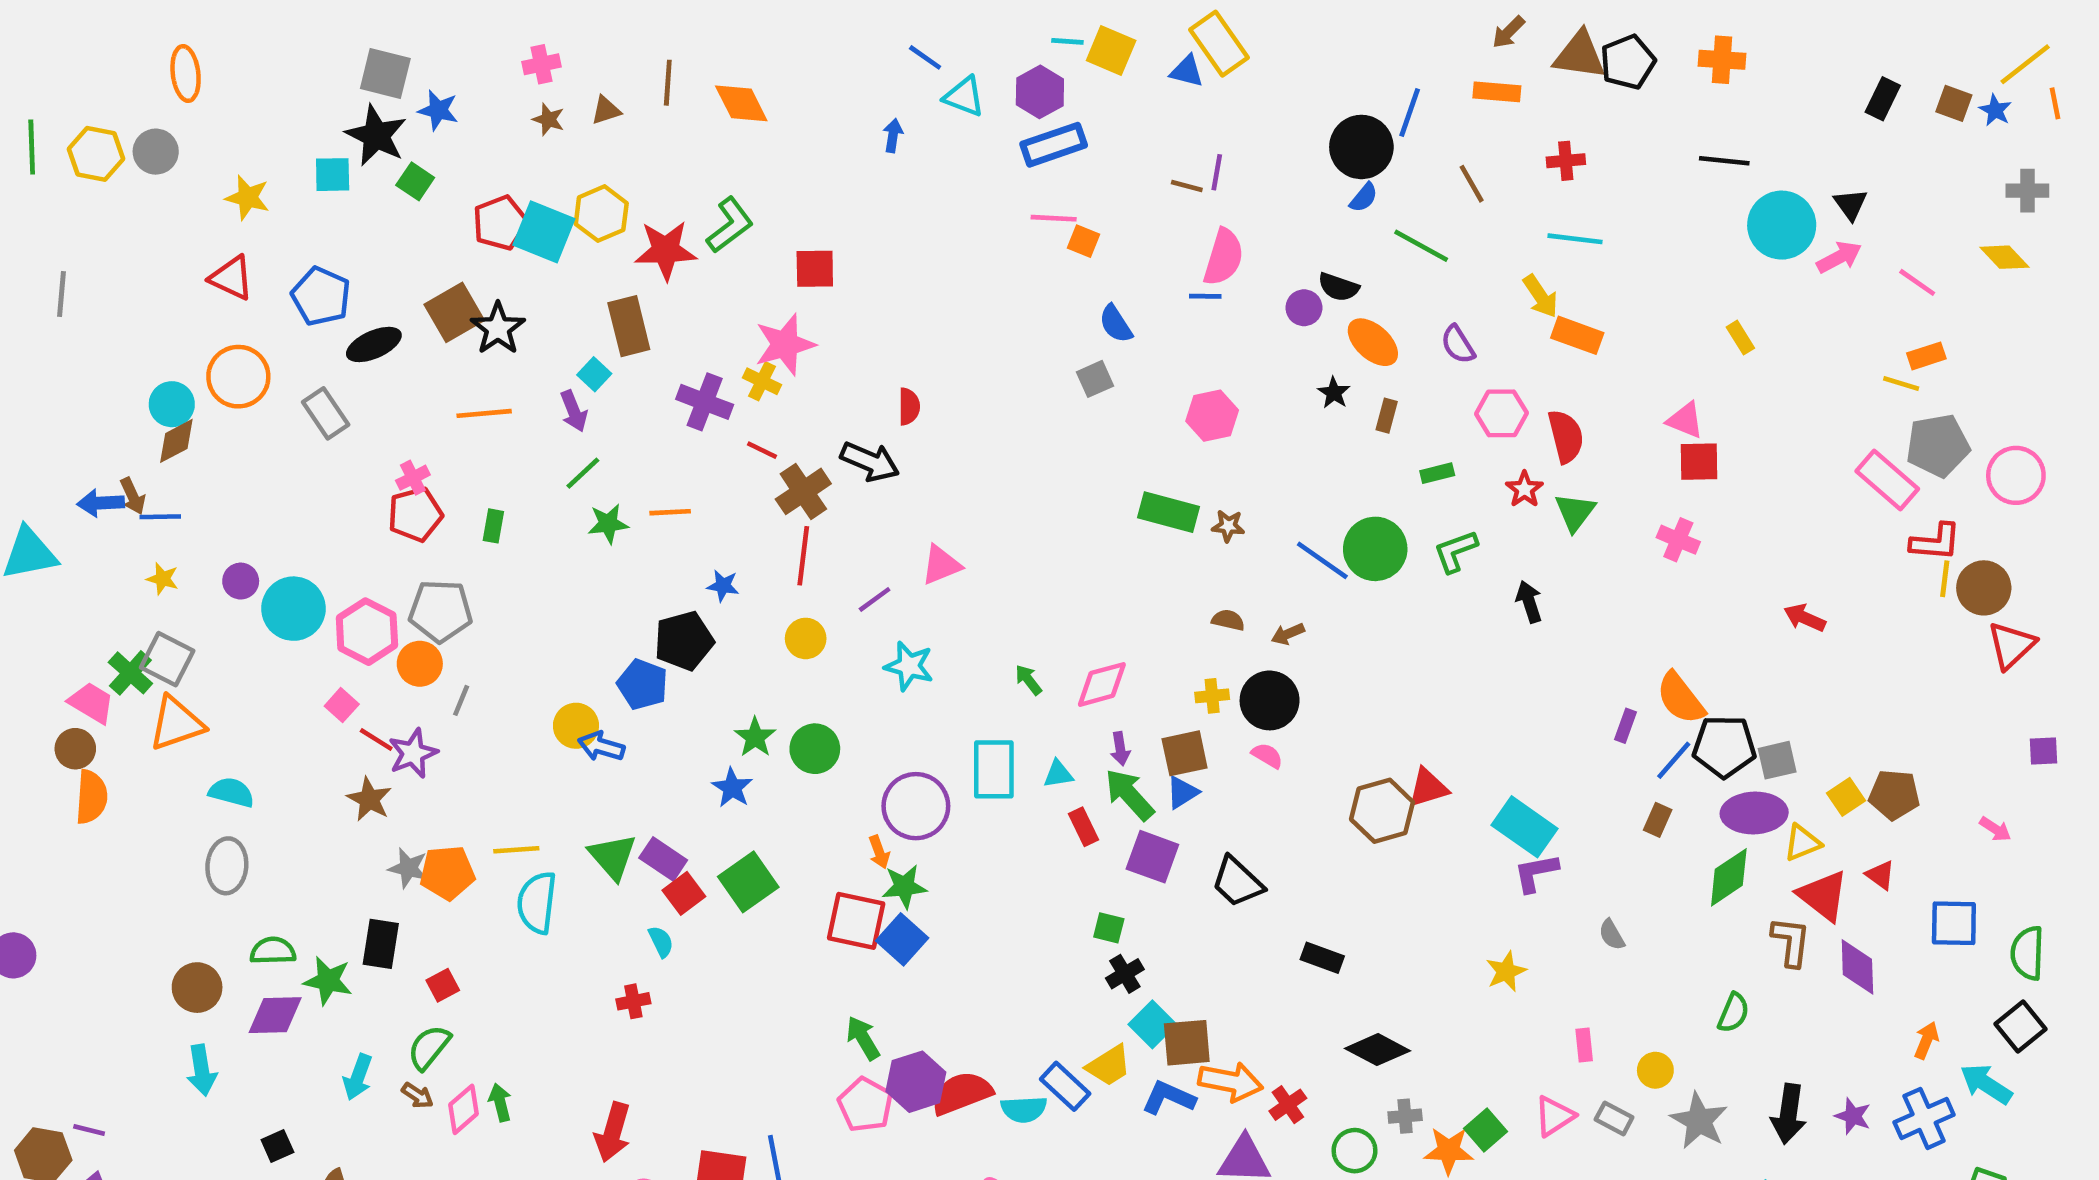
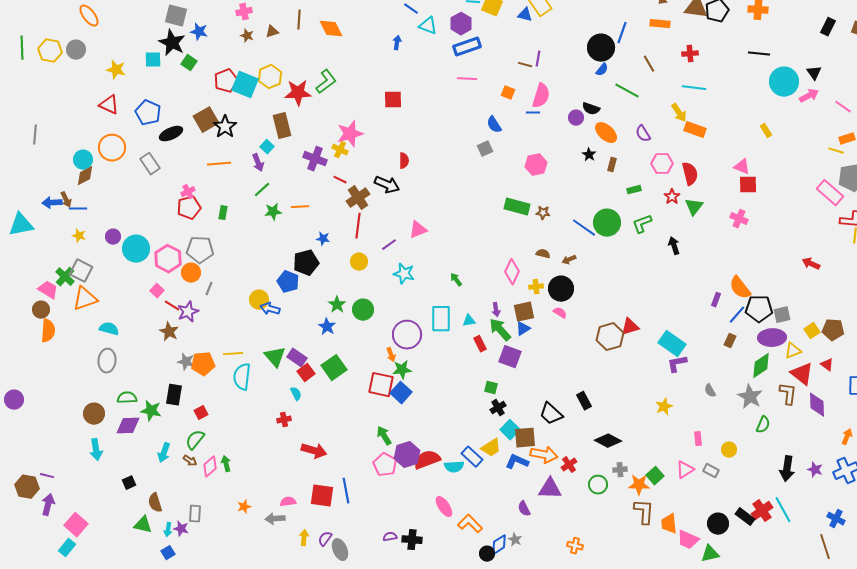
orange ellipse: (186, 73) -> (89, 16), turned -30
orange square: (1084, 241) -> (508, 93), moved
red square: (815, 269) -> (393, 100), moved
gray line: (62, 294) -> (35, 135), moved
red arrow: (1805, 618) -> (811, 264), moved
pink diamond: (1102, 684) -> (512, 272), moved, turned -50
black trapezoid: (1237, 882) -> (551, 414), moved
black rectangle: (1322, 958) -> (584, 401), turned 42
gray star: (1699, 1121) -> (750, 397), moved
red arrow: (613, 1132) -> (314, 451), moved, turned -90

